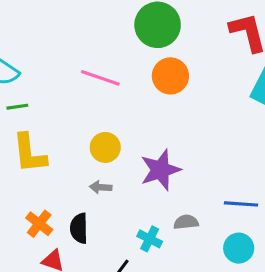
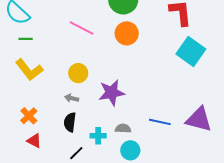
yellow L-shape: (29, 153) -> (29, 70), turned -40
black semicircle: (79, 228) -> (70, 122), moved
cyan cross: (150, 239) -> (98, 136), turned -35
cyan circle: (239, 248) -> (130, 150), moved

